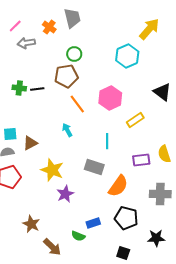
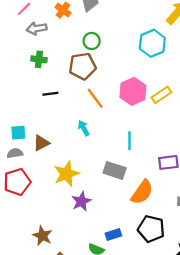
green cross: (19, 88) -> (39, 59), moved
black line: (37, 89) -> (50, 94), moved
yellow rectangle: (135, 120) -> (161, 95), moved
yellow star: (52, 170) -> (66, 174), turned 30

